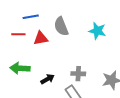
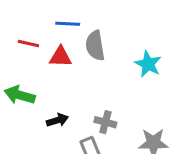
blue line: (31, 17) -> (68, 24), moved

